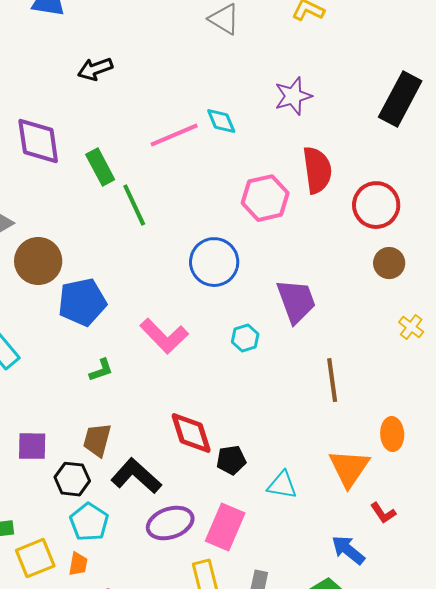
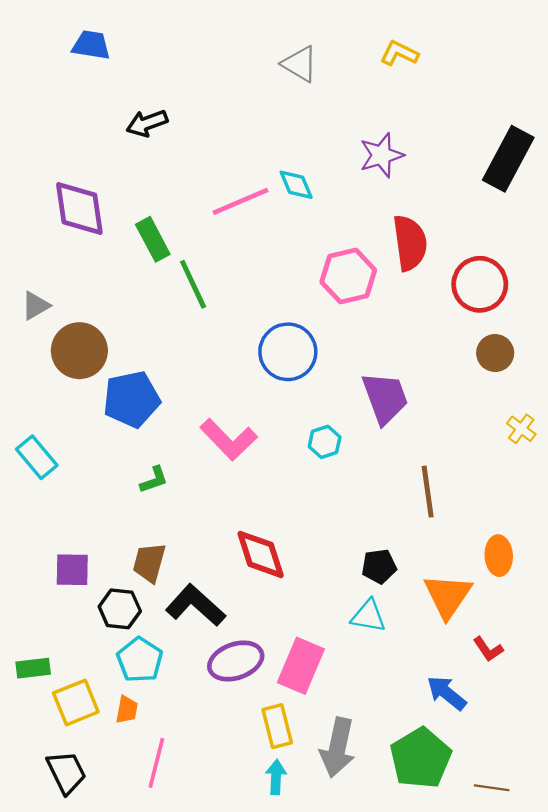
black pentagon: (231, 460) -> (379, 566), moved

